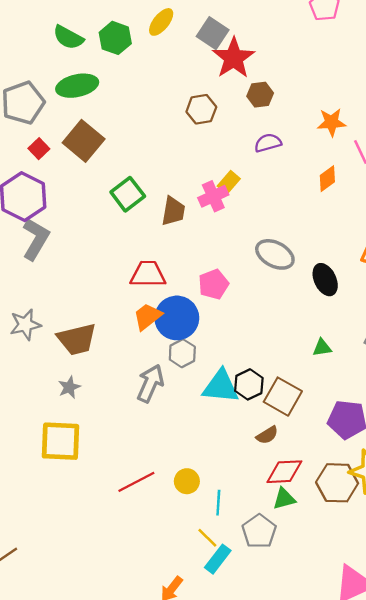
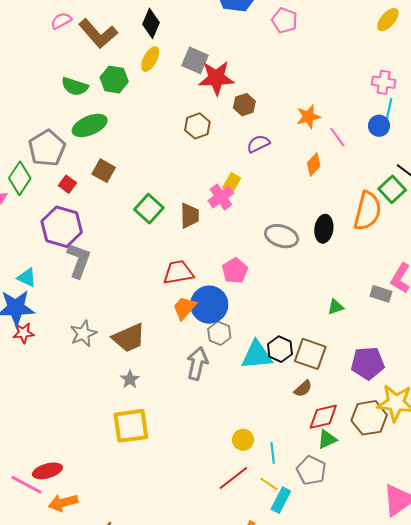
red star: (234, 58) -> (216, 78), turned -30
brown square: (84, 141) -> (104, 171), size x0.7
black ellipse: (325, 280) -> (324, 229), moved, turned 44
red line: (136, 482) -> (233, 478), moved

